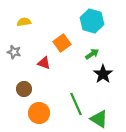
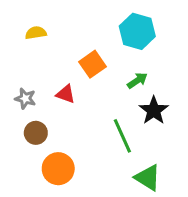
gray star: (14, 52) -> (25, 98), moved
green line: (76, 104) -> (122, 136), moved

